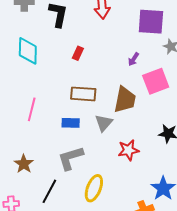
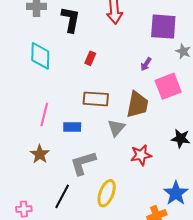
blue rectangle: (71, 123) -> (72, 127), moved
brown star: (24, 164) -> (40, 154), moved

